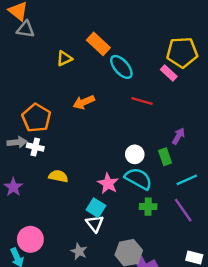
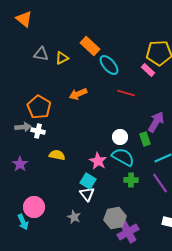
gray triangle: (25, 29) -> (41, 54), moved
purple arrow: (178, 136) -> (156, 122), size x1.5

